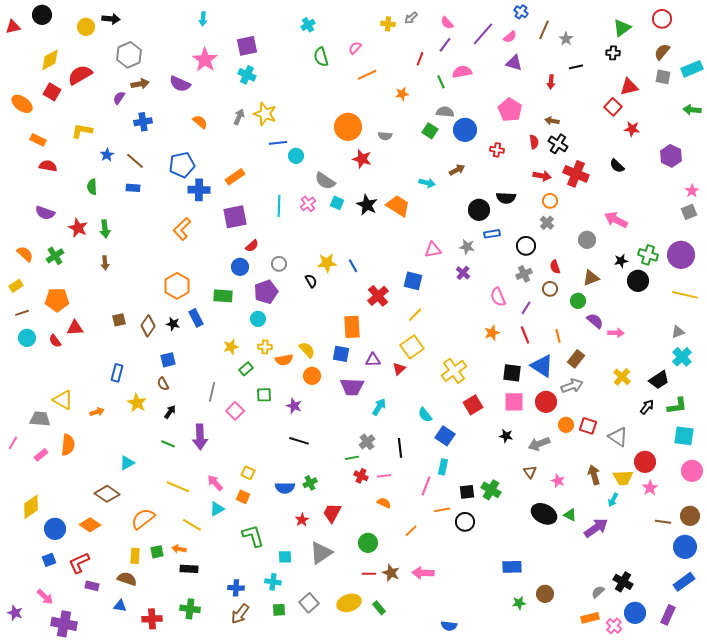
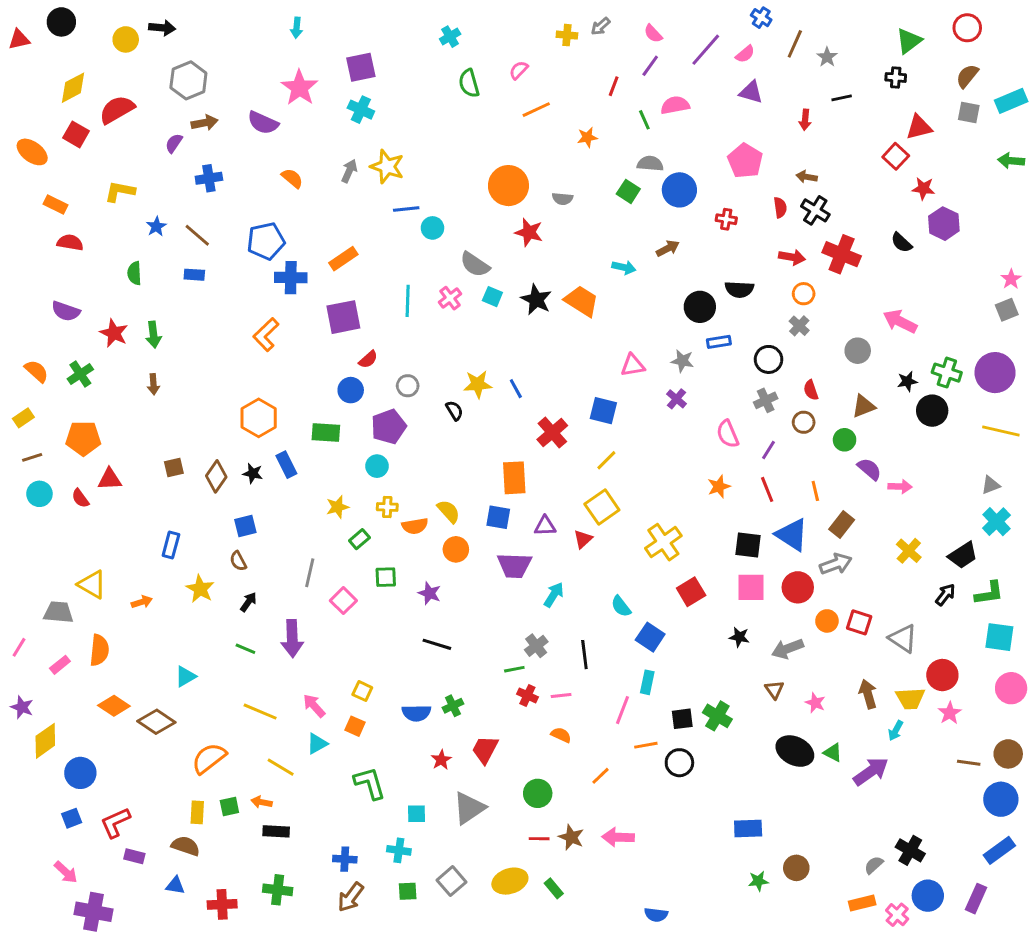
purple hexagon: (671, 156) -> (944, 224), moved
orange diamond: (90, 525) -> (114, 706), moved
purple star: (15, 613) -> (22, 707), moved

